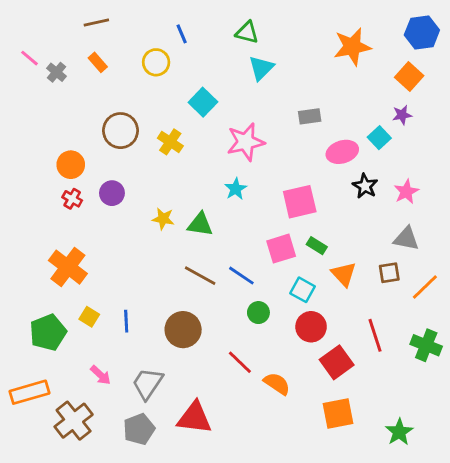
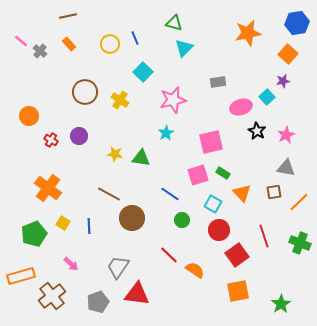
blue line: (182, 34) -> (135, 38), moved
orange circle: (71, 165) -> (29, 116), moved
brown line: (200, 276) -> (109, 194), moved
brown circle: (183, 330) -> (132, 218), moved
gray trapezoid: (148, 384) -> (118, 267), moved

